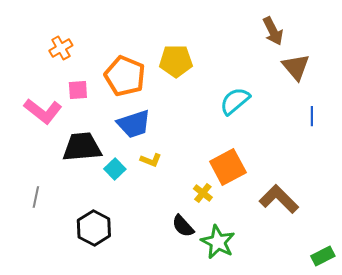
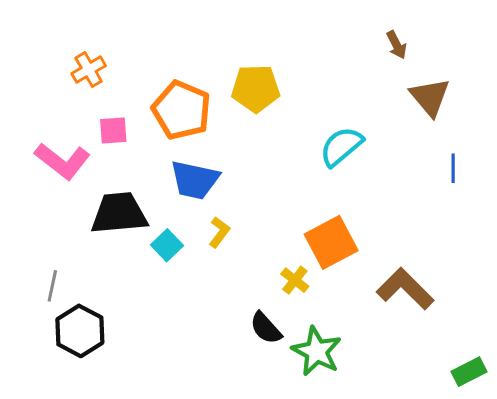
brown arrow: (273, 31) -> (396, 45), size x0.7
blue trapezoid: (134, 124) -> (195, 180), turned 30
yellow L-shape: (151, 160) -> (219, 232), turned -75
black hexagon: (94, 228) -> (80, 331), moved

